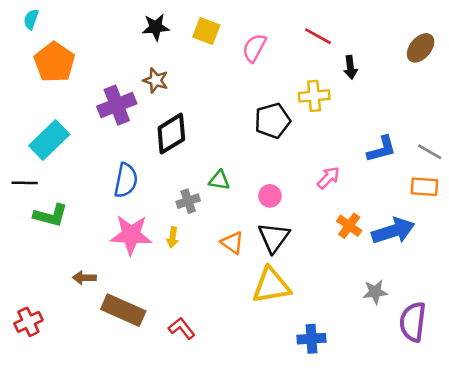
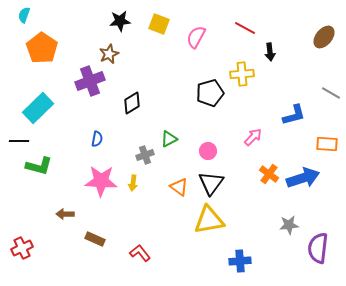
brown star: (156, 80) -> (109, 54), moved, turned 30
black diamond: (171, 134) -> (132, 103), size x0.7
gray line: (430, 152) -> (331, 93), moved
blue semicircle: (126, 180) -> (97, 139), size x0.6
green triangle: (219, 180) -> (169, 139), turned -36
brown rectangle: (123, 310) -> (95, 239), size x0.6

